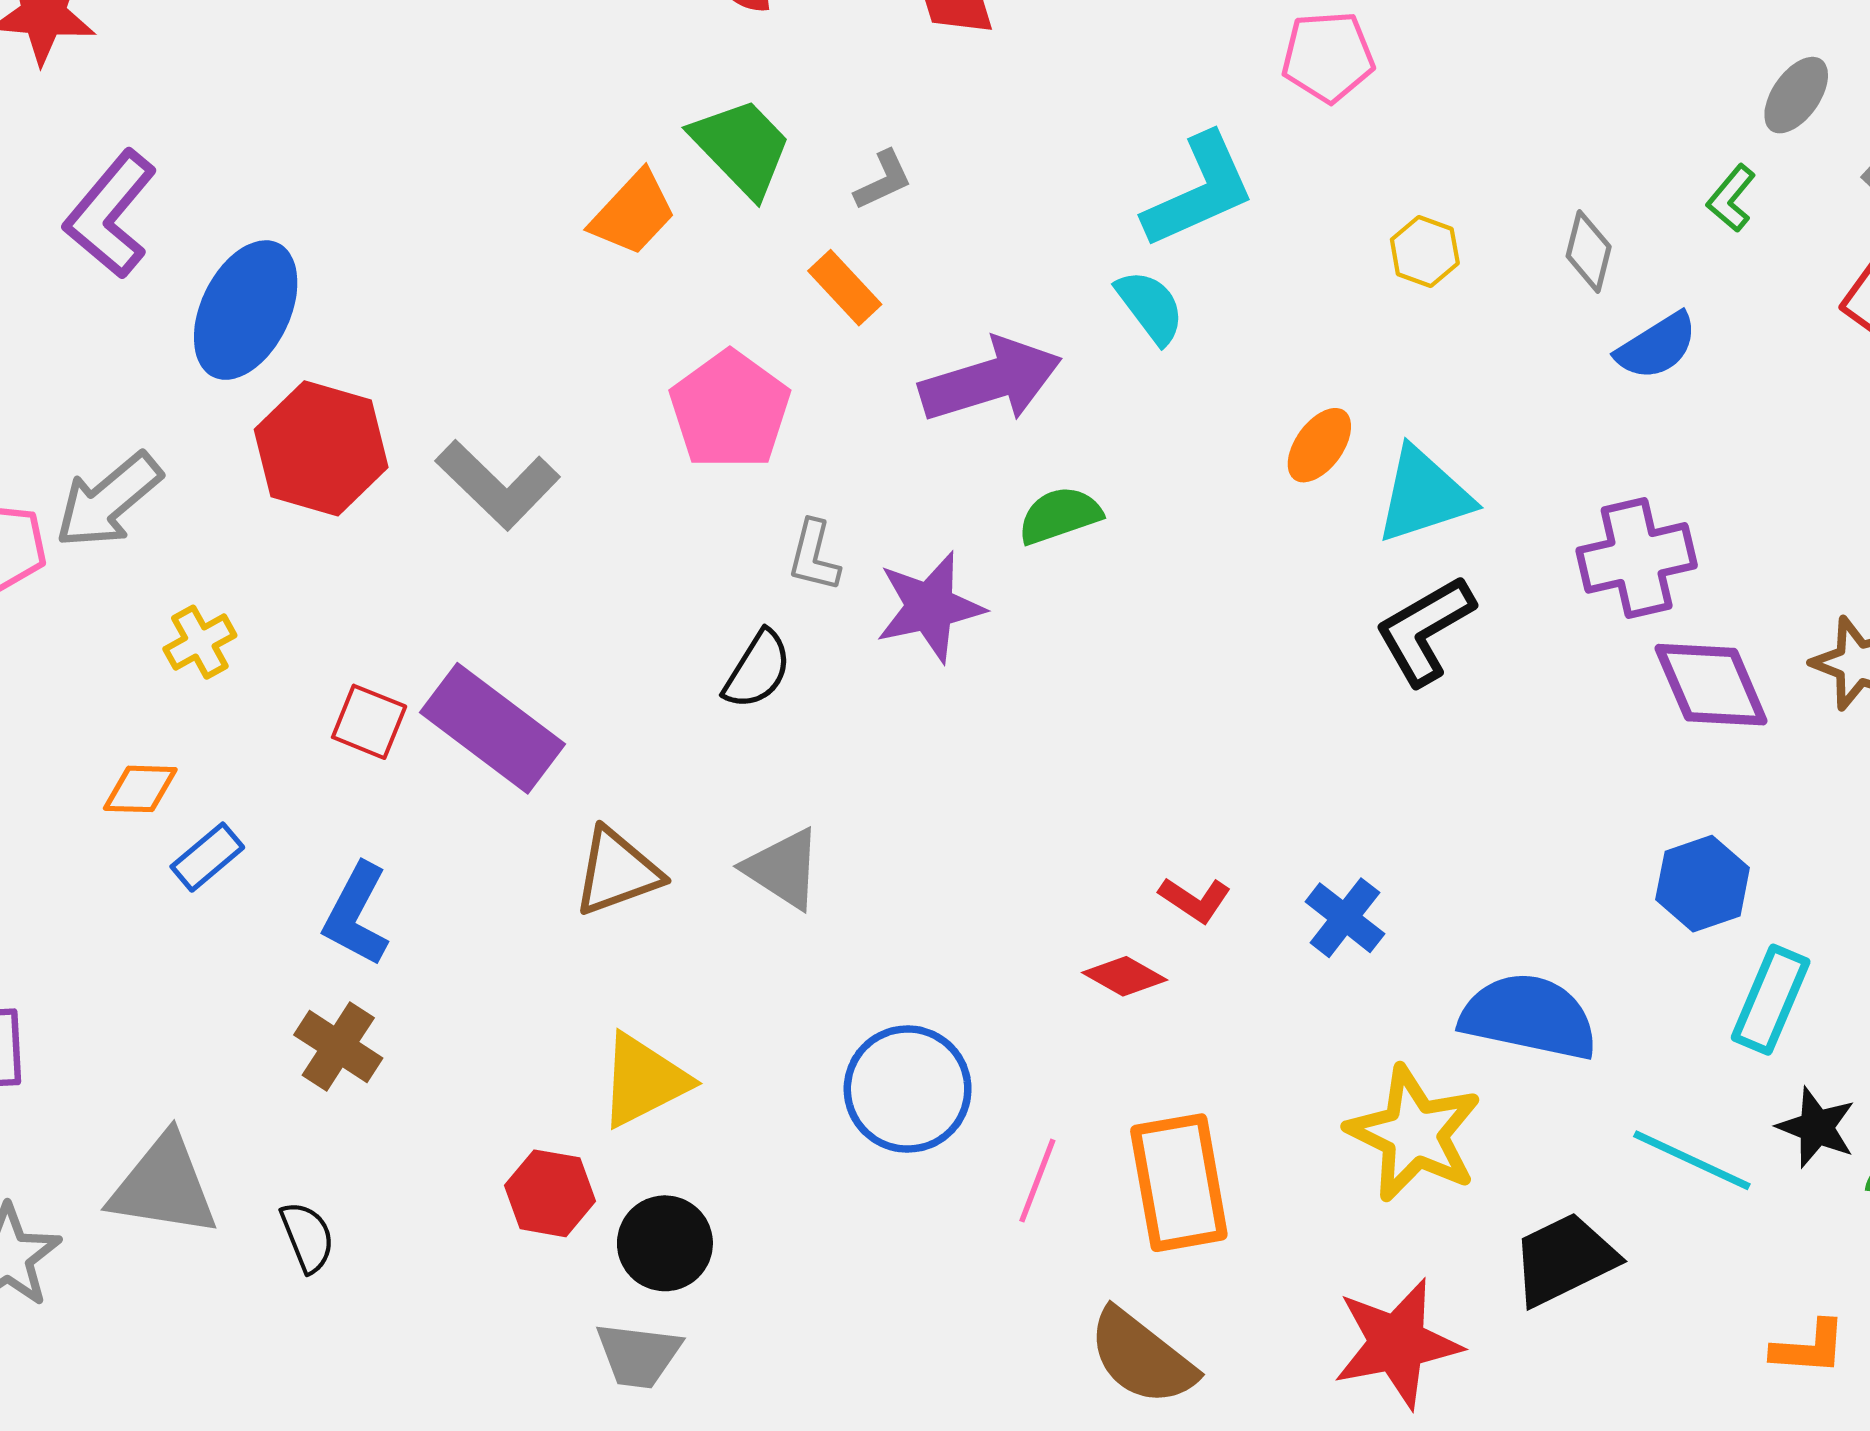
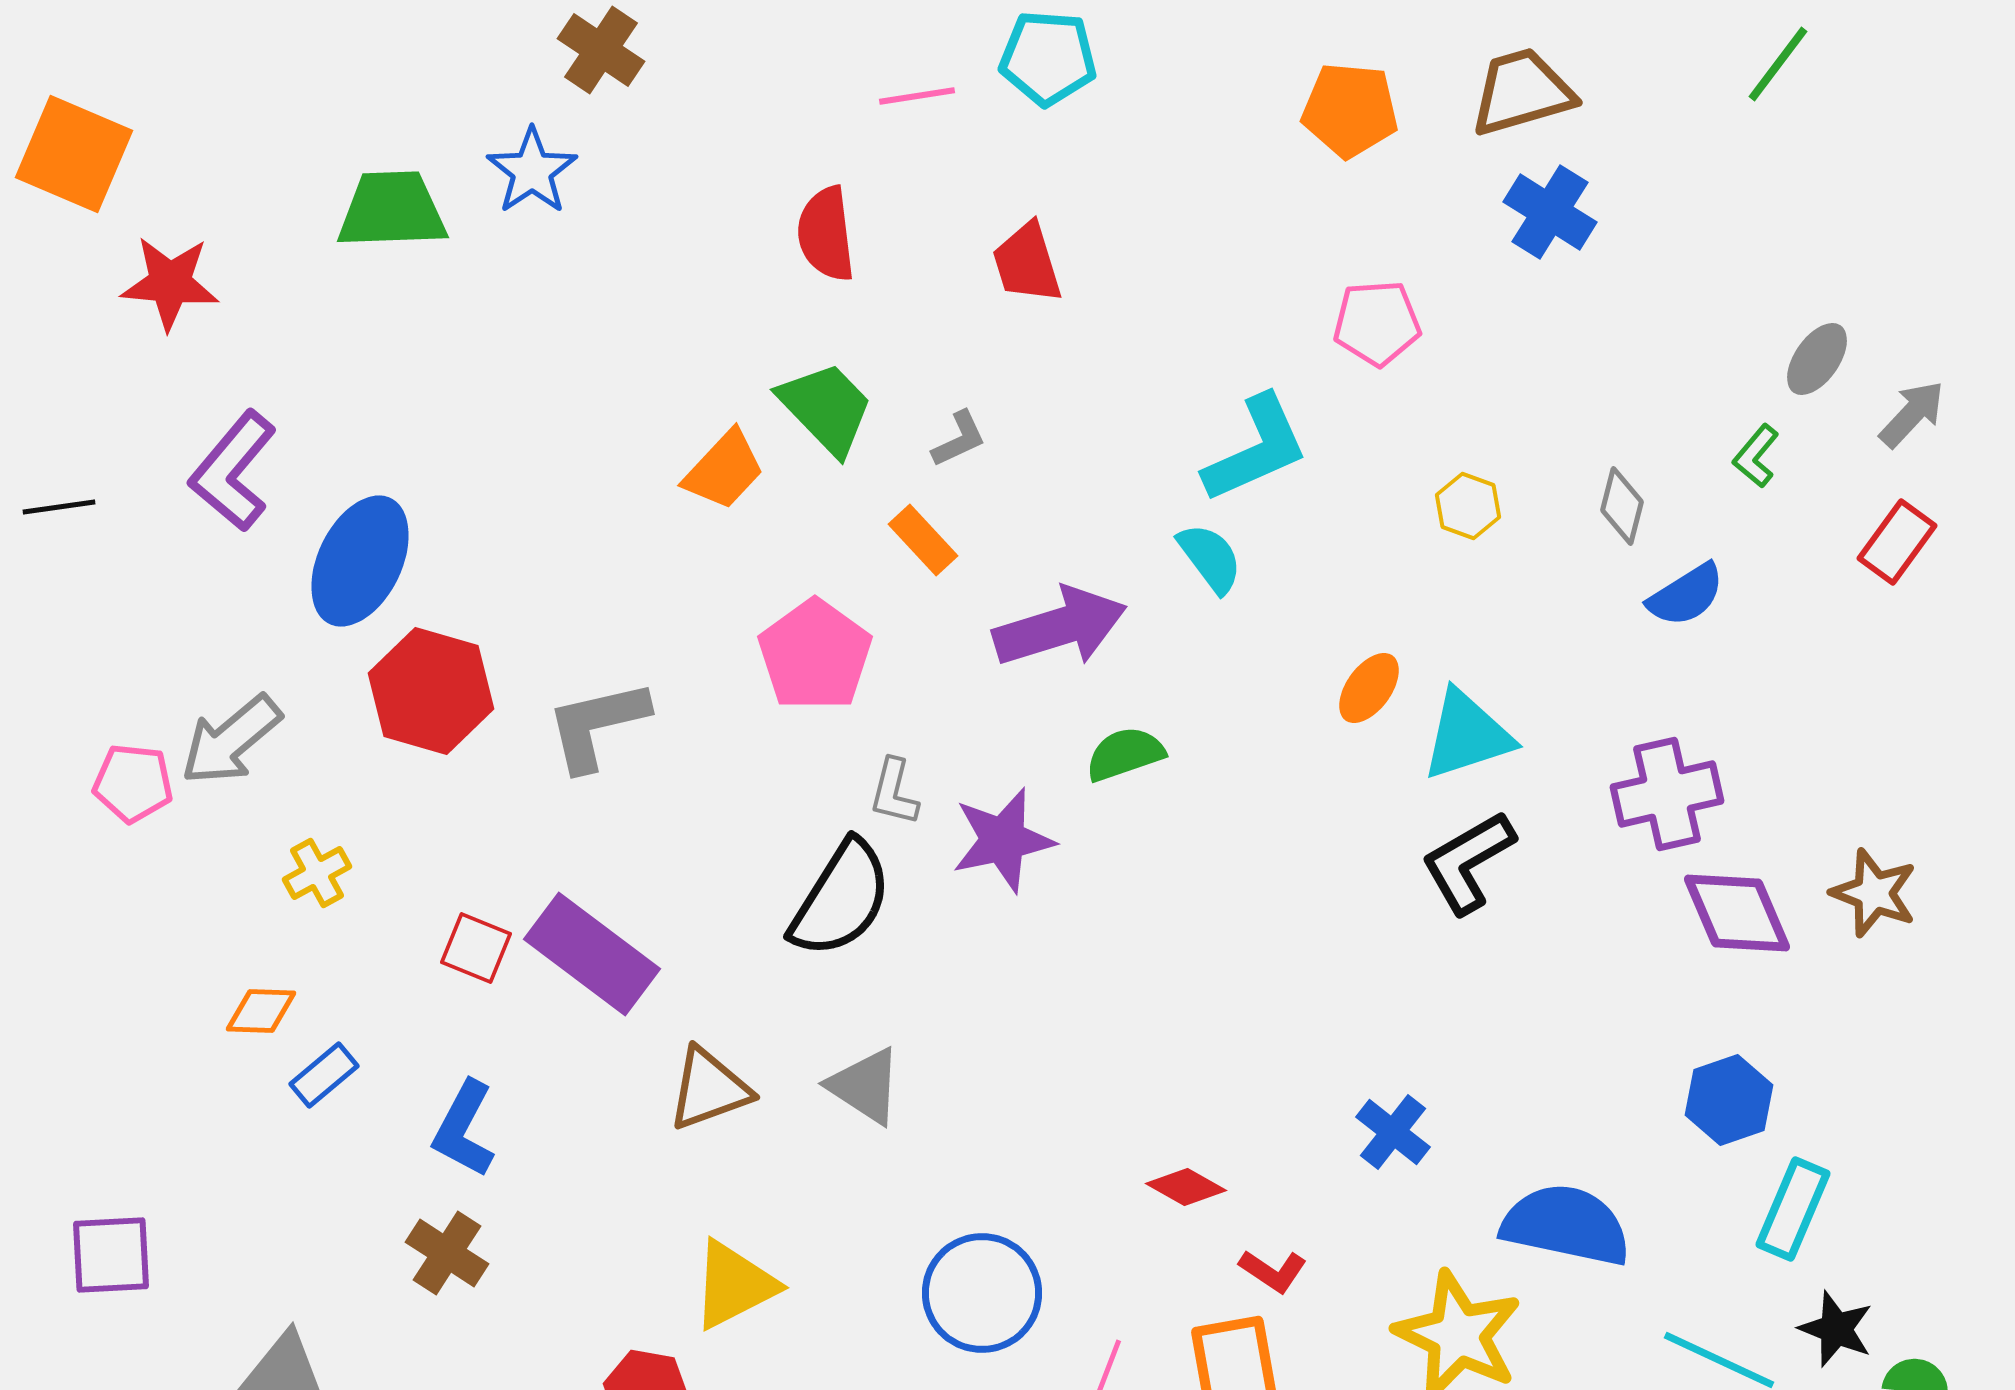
gray L-shape: (498, 485) -> (597, 725), turned 123
black semicircle: (758, 670) -> (841, 899), size x1.6
red L-shape: (1195, 900) -> (1273, 1271), moved

